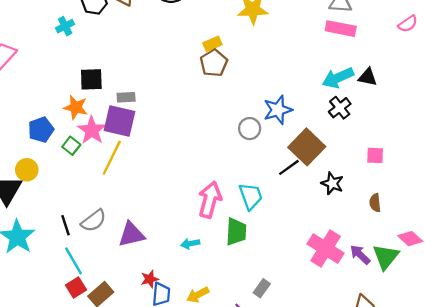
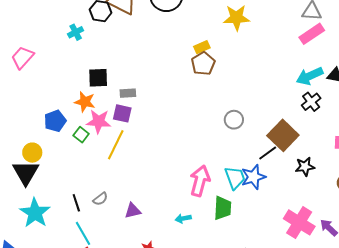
pink rectangle: (341, 29) -> (312, 34), turned -45
blue star: (278, 110) -> (253, 177), moved
purple square: (119, 121) -> (122, 113), size x0.7
pink star: (92, 130) -> (99, 121), turned -30
yellow circle: (27, 170) -> (32, 153), moved
black star: (332, 183) -> (305, 167), turned -30
gray semicircle: (94, 221) -> (100, 199), size x0.7
purple triangle: (131, 234) -> (133, 211), size x0.7

